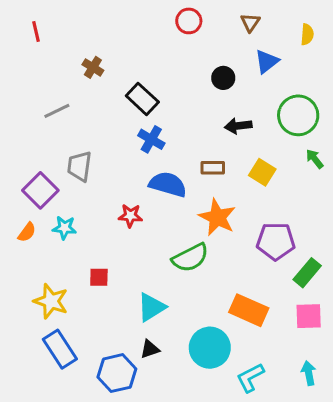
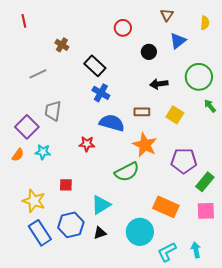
red circle: (189, 21) -> (123, 28), moved
blue hexagon: (117, 373) -> (71, 225), moved
cyan arrow: (309, 373) -> (196, 250), moved

